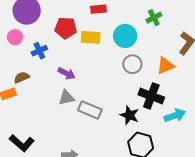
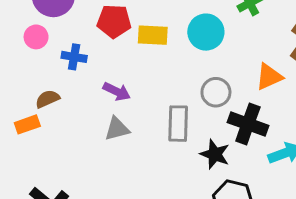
blue cross: (39, 51) -> (74, 57), turned 35
gray circle: (132, 64) -> (216, 92), moved
gray rectangle: (90, 110) -> (178, 124), moved, turned 70

